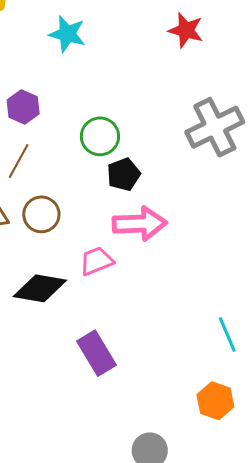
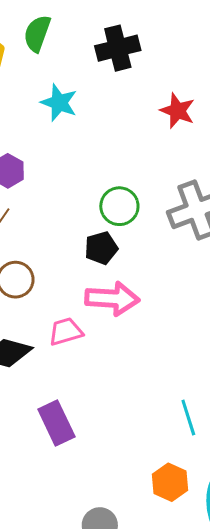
green circle: (100, 136) -> (119, 206), moved

